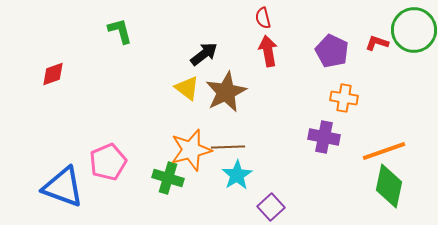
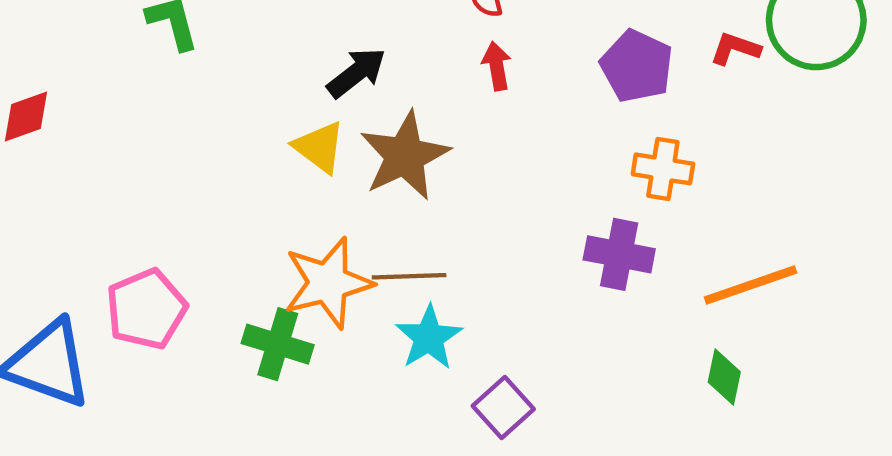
red arrow: (268, 51) -> (497, 66), size x0.7
green diamond: (389, 186) -> (724, 377), moved, size x0.6

